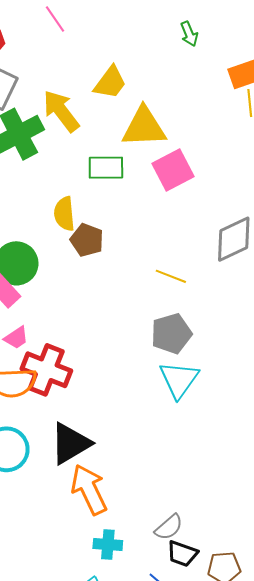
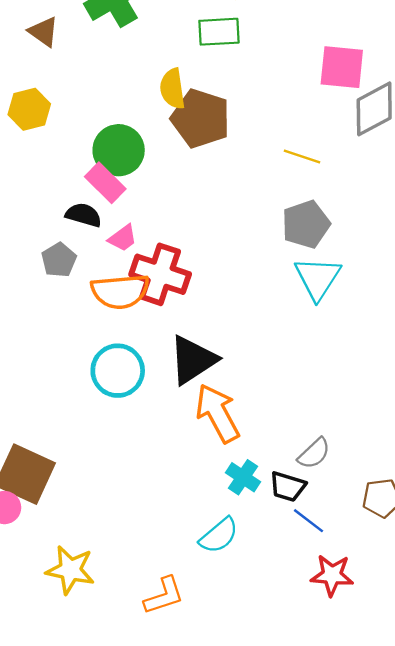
pink square: (173, 170) -> (342, 67), moved, turned 36
brown pentagon: (87, 240) -> (201, 119), size x1.5
cyan cross: (108, 544) -> (243, 477), turned 32
black trapezoid: (182, 554) -> (288, 487), moved

